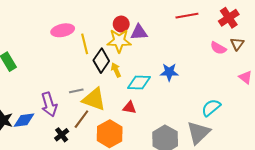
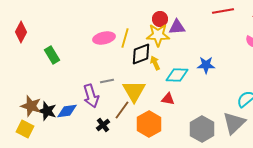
pink ellipse: (63, 30) -> (104, 38), moved
yellow line: (85, 44) -> (125, 38), turned 30
black diamond: (101, 61) -> (141, 54), turned 35
gray line: (76, 91) -> (107, 81), moved
yellow triangle: (94, 99) -> (134, 91), turned 40

